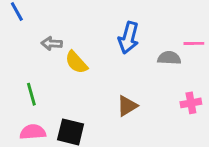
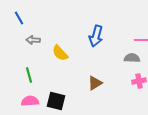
gray arrow: (52, 43) -> (33, 40), moved
gray semicircle: (169, 58) -> (132, 58), moved

